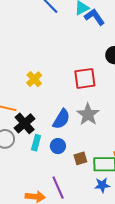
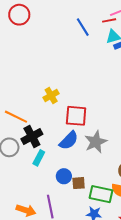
red square: (85, 78) -> (76, 116), moved
blue circle: (58, 146) -> (64, 176), moved

